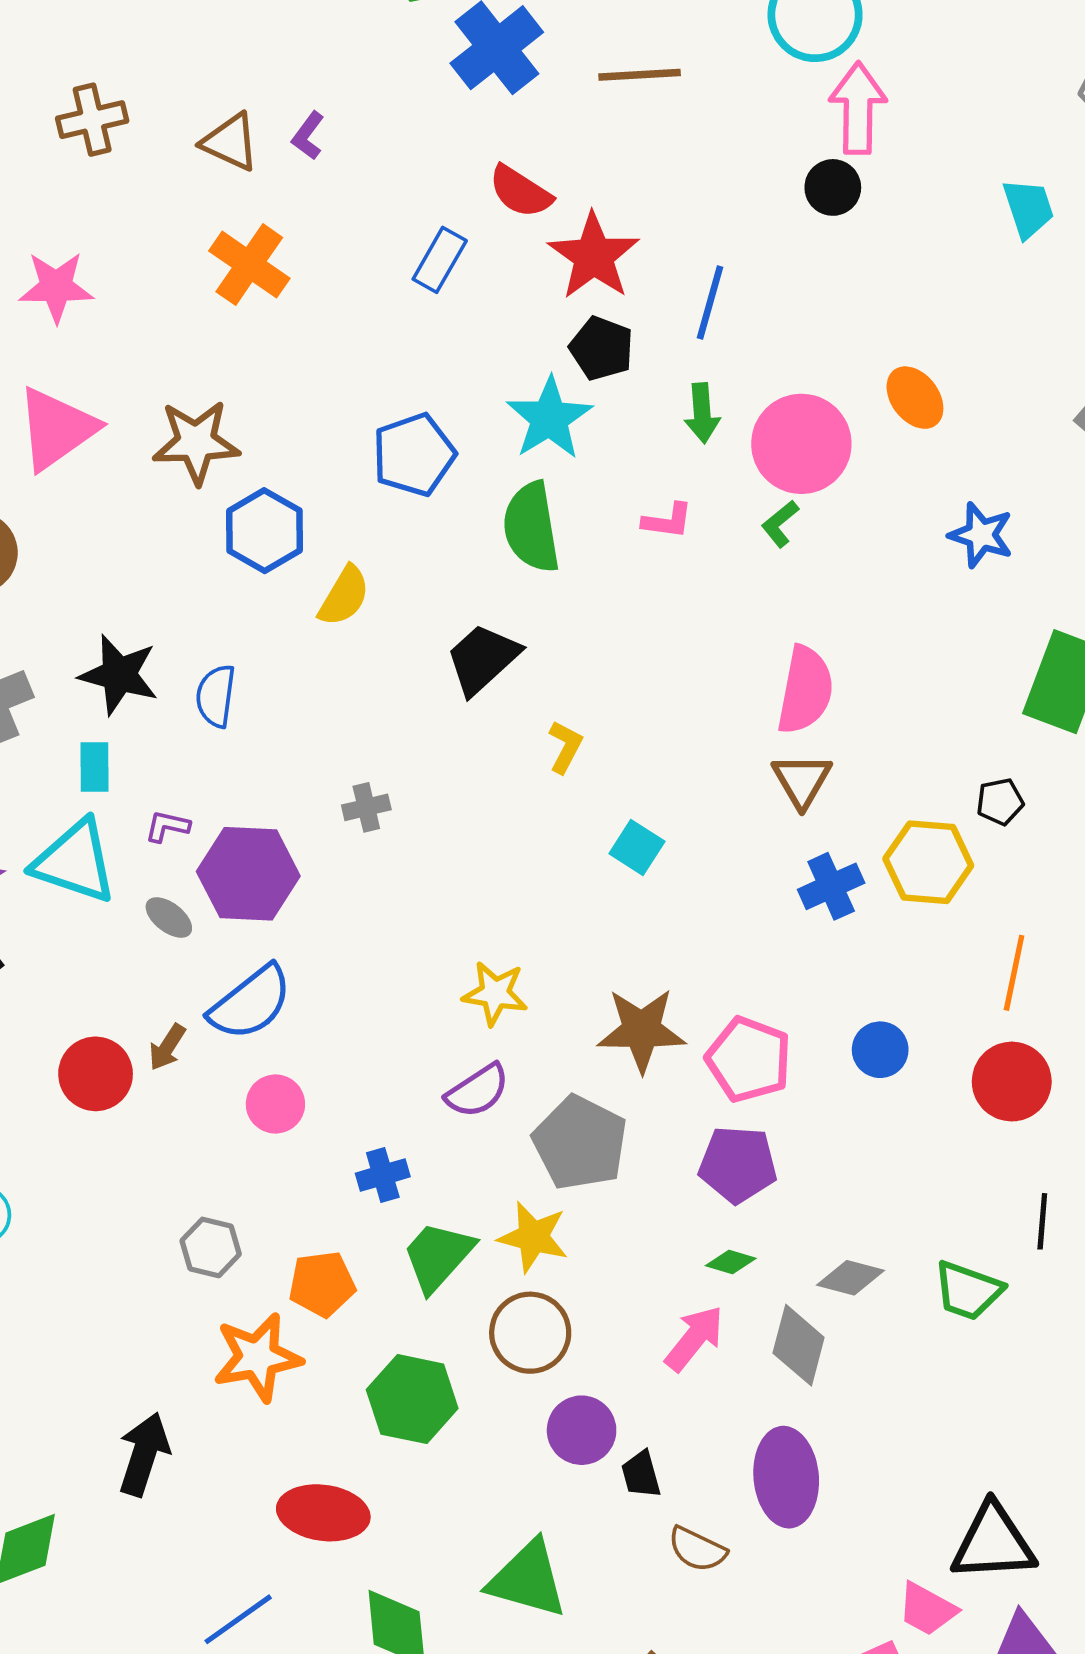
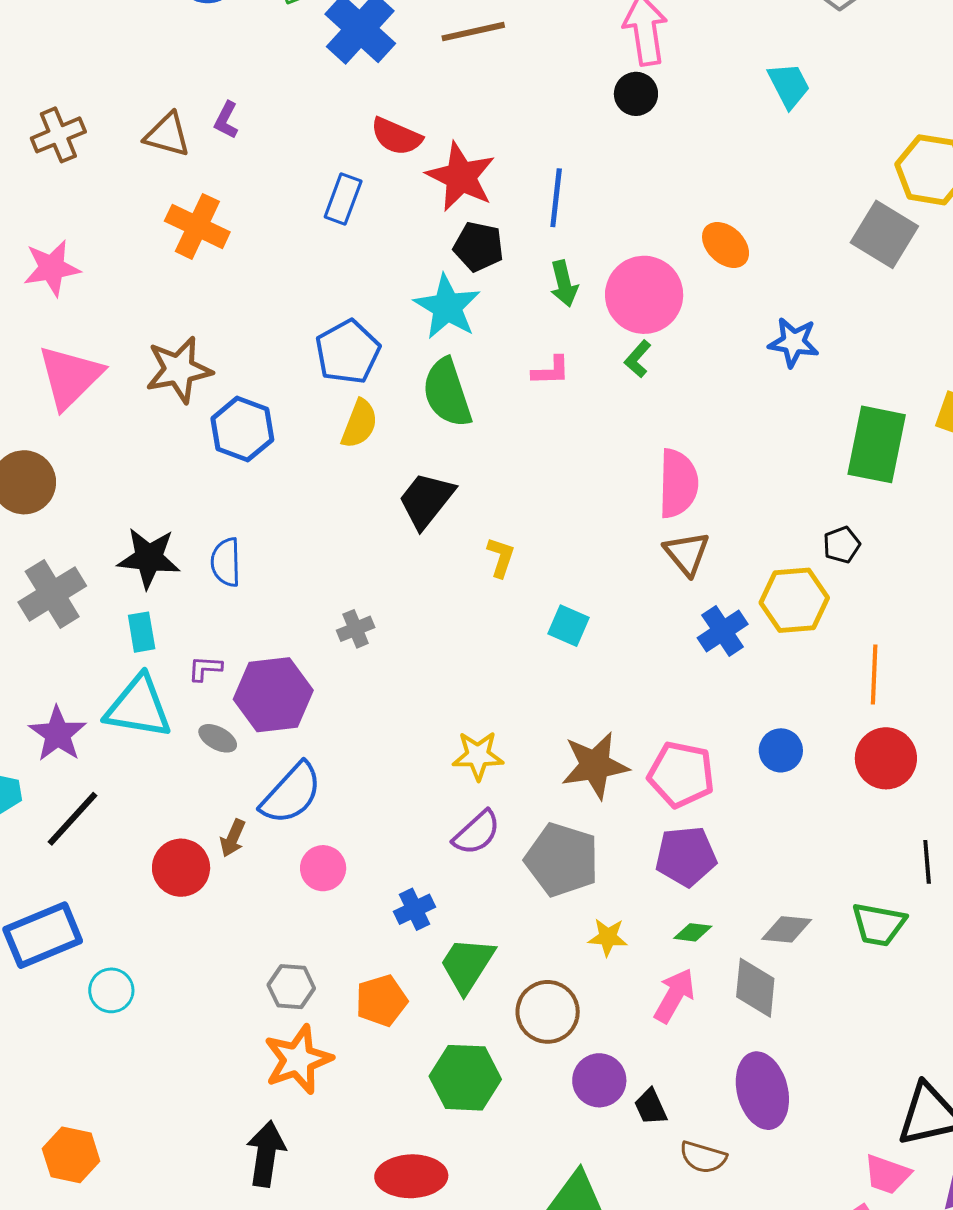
yellow semicircle: (344, 596) -> (359, 424), moved
yellow star: (533, 1237) -> (608, 937), moved, size x0.7
orange star: (257, 1357) -> (298, 1059), moved

